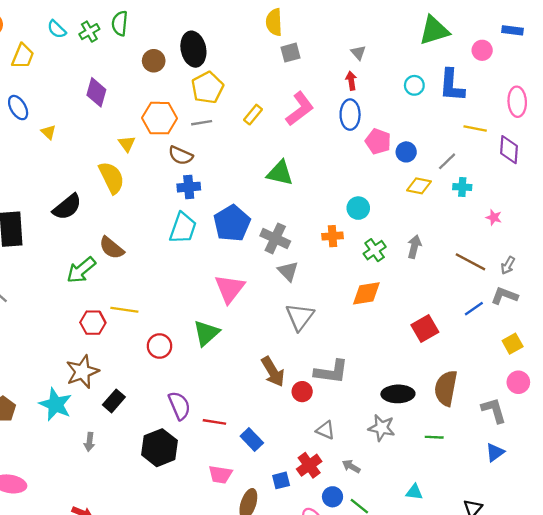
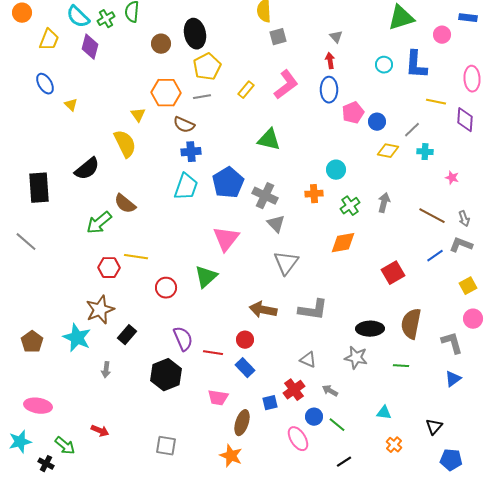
cyan semicircle: (57, 29) -> (78, 17), size x1.4
purple diamond: (96, 92) -> (90, 47), moved
pink pentagon: (378, 141) -> (353, 113), turned 30
gray arrow: (508, 265) -> (464, 219), turned -49
brown arrow: (273, 372) -> (263, 310), turned 132
red circle: (302, 392) -> (245, 340), moved

